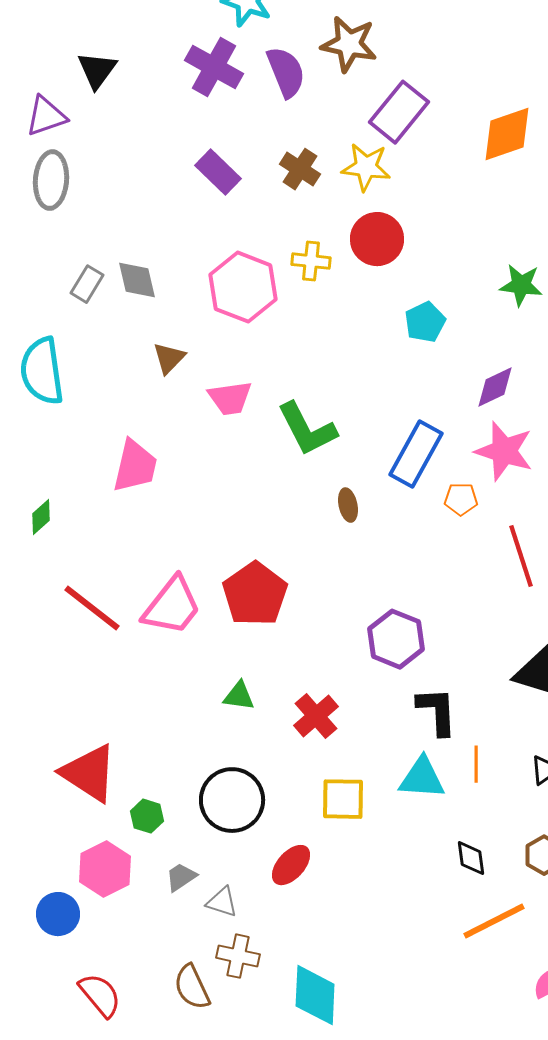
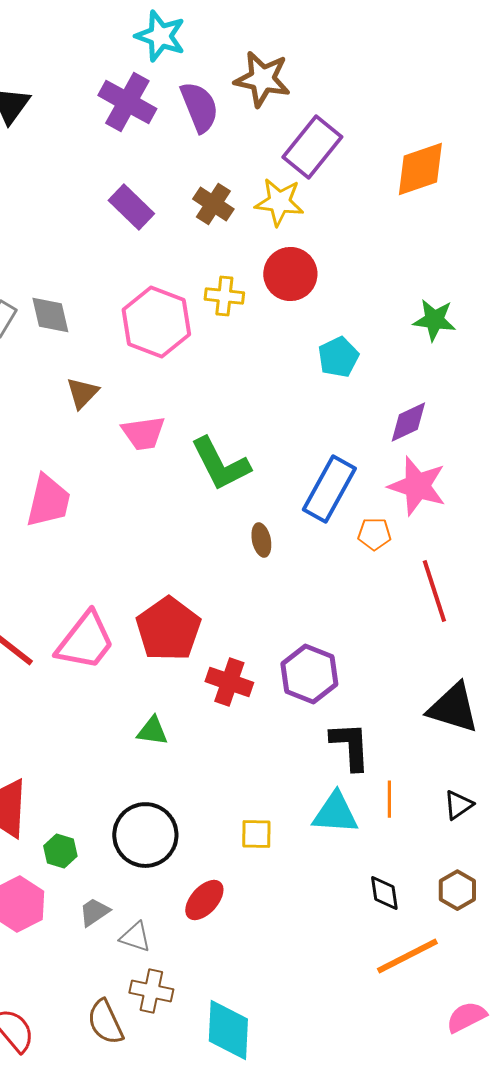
red cross: (316, 716) -> (229, 682), moved, turned -30
yellow square: (343, 799) -> (256, 834), size x0.7

